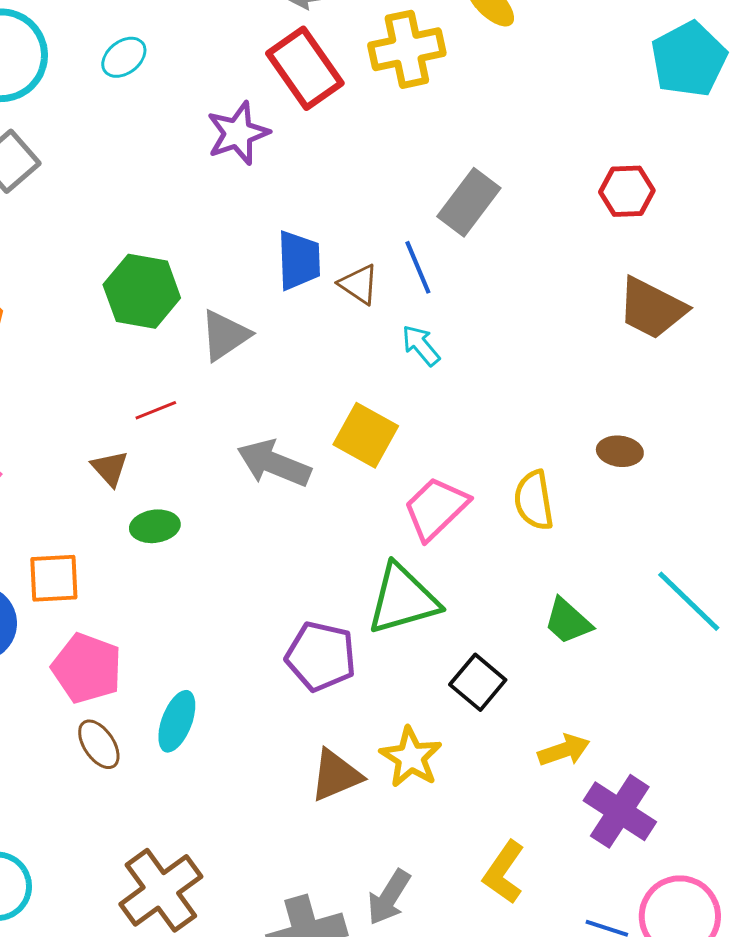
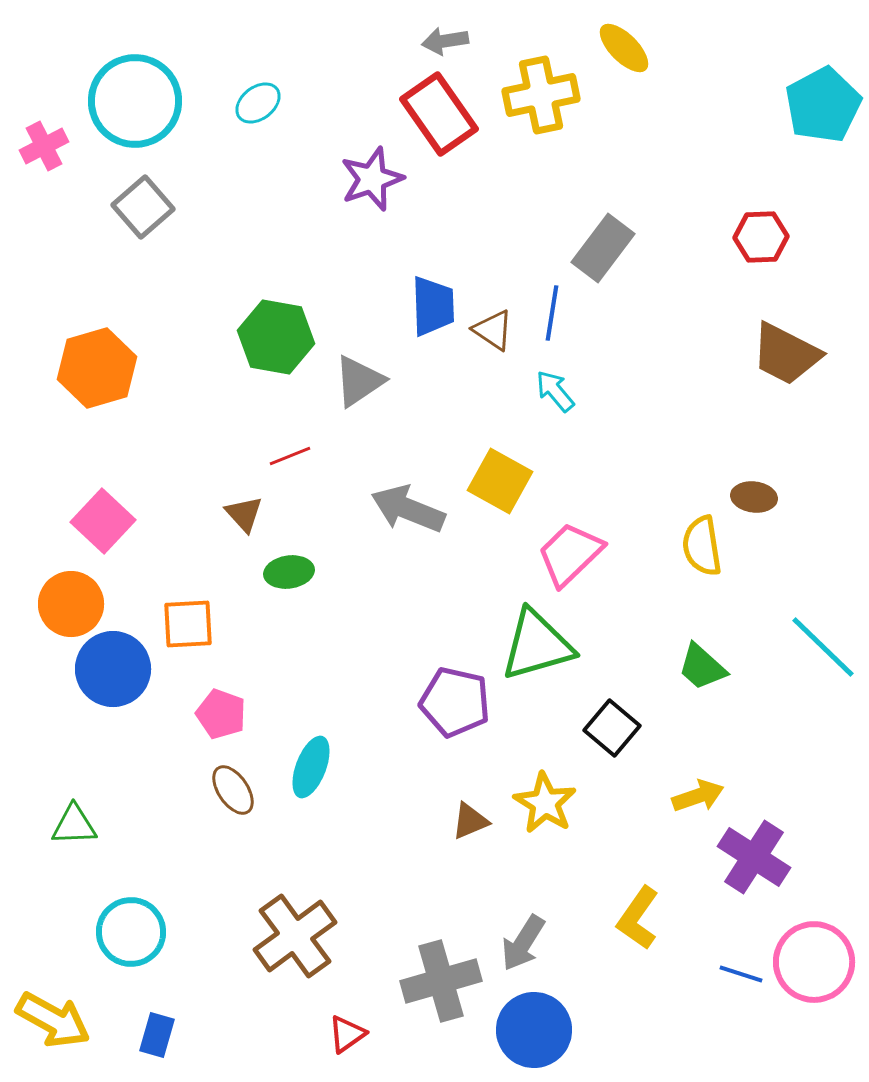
blue line: (418, 267) -> (552, 313), turned 32
yellow semicircle: (534, 500) -> (702, 546), moved
pink pentagon: (87, 668) -> (221, 714), size x0.7
brown triangle: (336, 775) -> (470, 821), size x0.7

